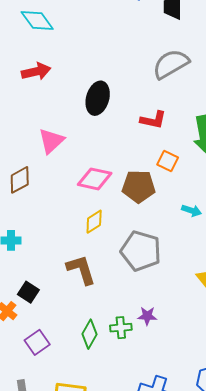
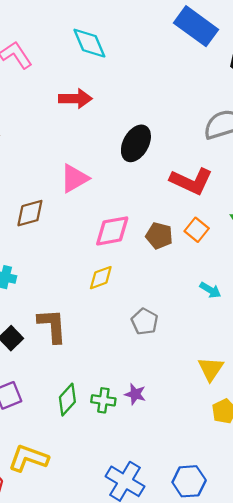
red L-shape: (153, 120) -> (191, 181), size x1.4
pink diamond: (95, 179) -> (112, 231), turned -36
brown pentagon: (139, 186) -> (159, 236), moved, size x0.7
gray pentagon: (141, 251) -> (145, 322), size x0.6
brown L-shape: (81, 270) -> (52, 326), moved

